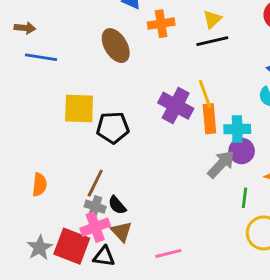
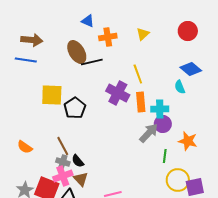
brown arrow: (25, 28) -> (32, 40), moved, size x1.5
black line: (212, 41) -> (92, 62), moved
yellow line: (205, 94) -> (138, 74), moved
black pentagon: (113, 128) -> (75, 108), turned -30
brown line: (95, 183) -> (63, 146), turned -54
orange semicircle: (40, 185) -> (25, 147), turned 119

